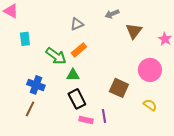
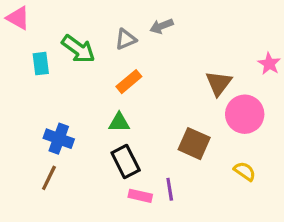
gray arrow: (112, 14) -> (162, 26), moved
brown triangle: (134, 31) -> (219, 83), moved
green arrow: (56, 56) -> (78, 49), moved

